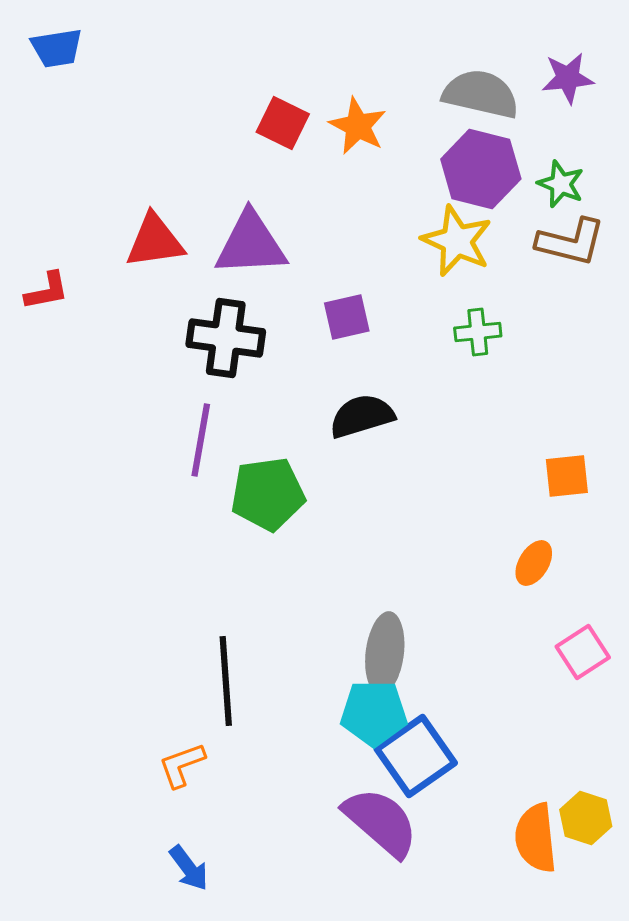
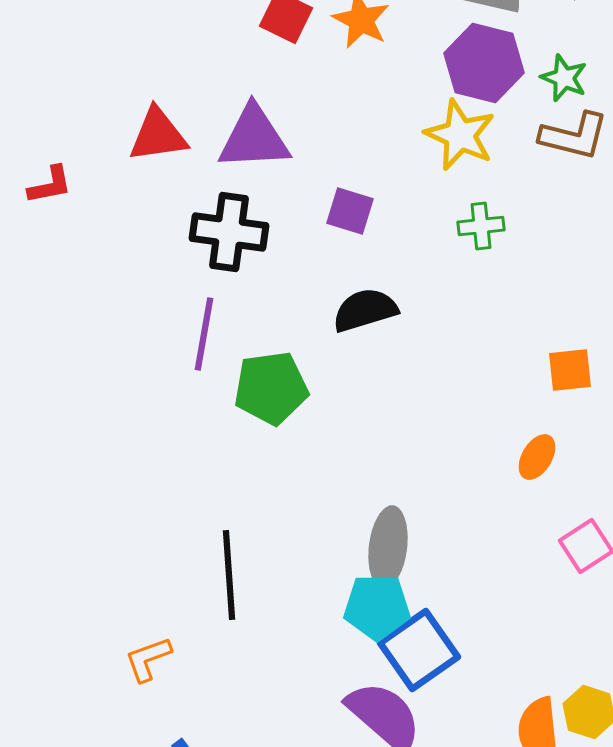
purple square: (347, 317) -> (350, 211), turned 30
orange L-shape: (182, 765) -> (148, 659), moved

